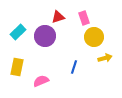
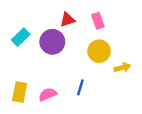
yellow circle: (94, 37) -> (99, 51), moved
yellow rectangle: (17, 67) -> (20, 92), moved
blue line: (74, 67) -> (80, 87), moved

